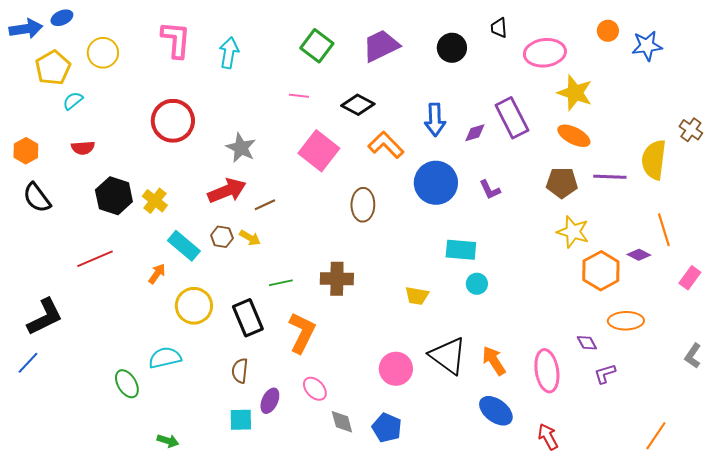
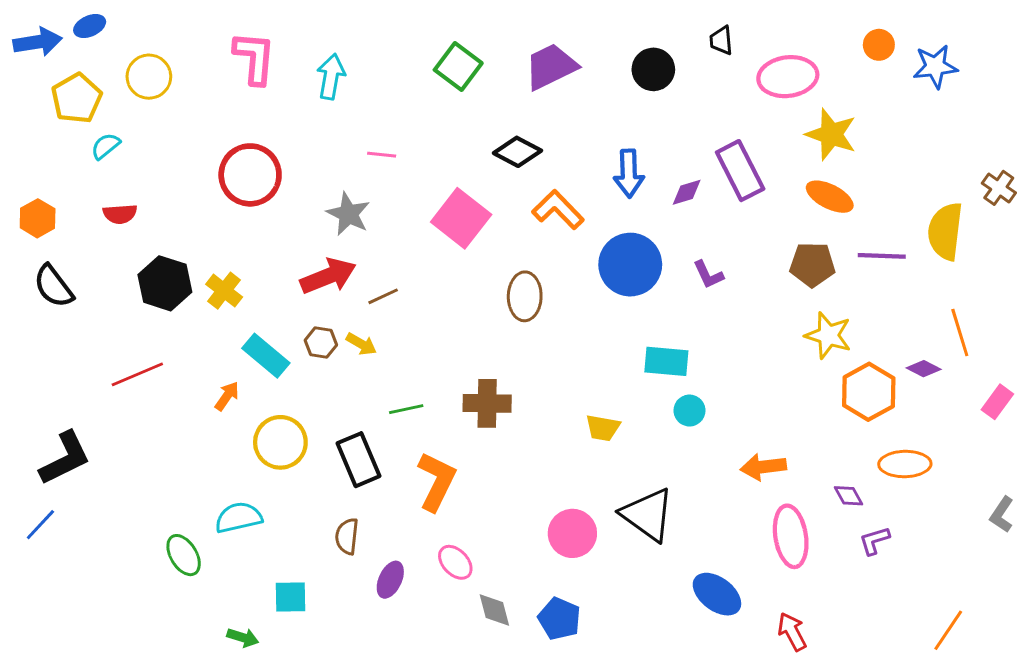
pink line: (299, 96) -> (382, 155), moved
orange arrow: (494, 361) -> (763, 467), moved, turned -64
cyan square: (241, 420) -> (291, 597), moved

